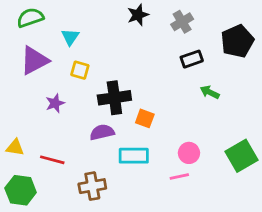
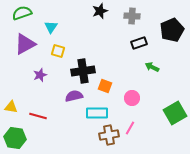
gray cross: (182, 22) -> (132, 16), turned 35
pink circle: (189, 153) -> (132, 98), moved
pink line: (179, 176) -> (130, 128), turned -48
brown cross: (92, 186) -> (109, 135), moved

